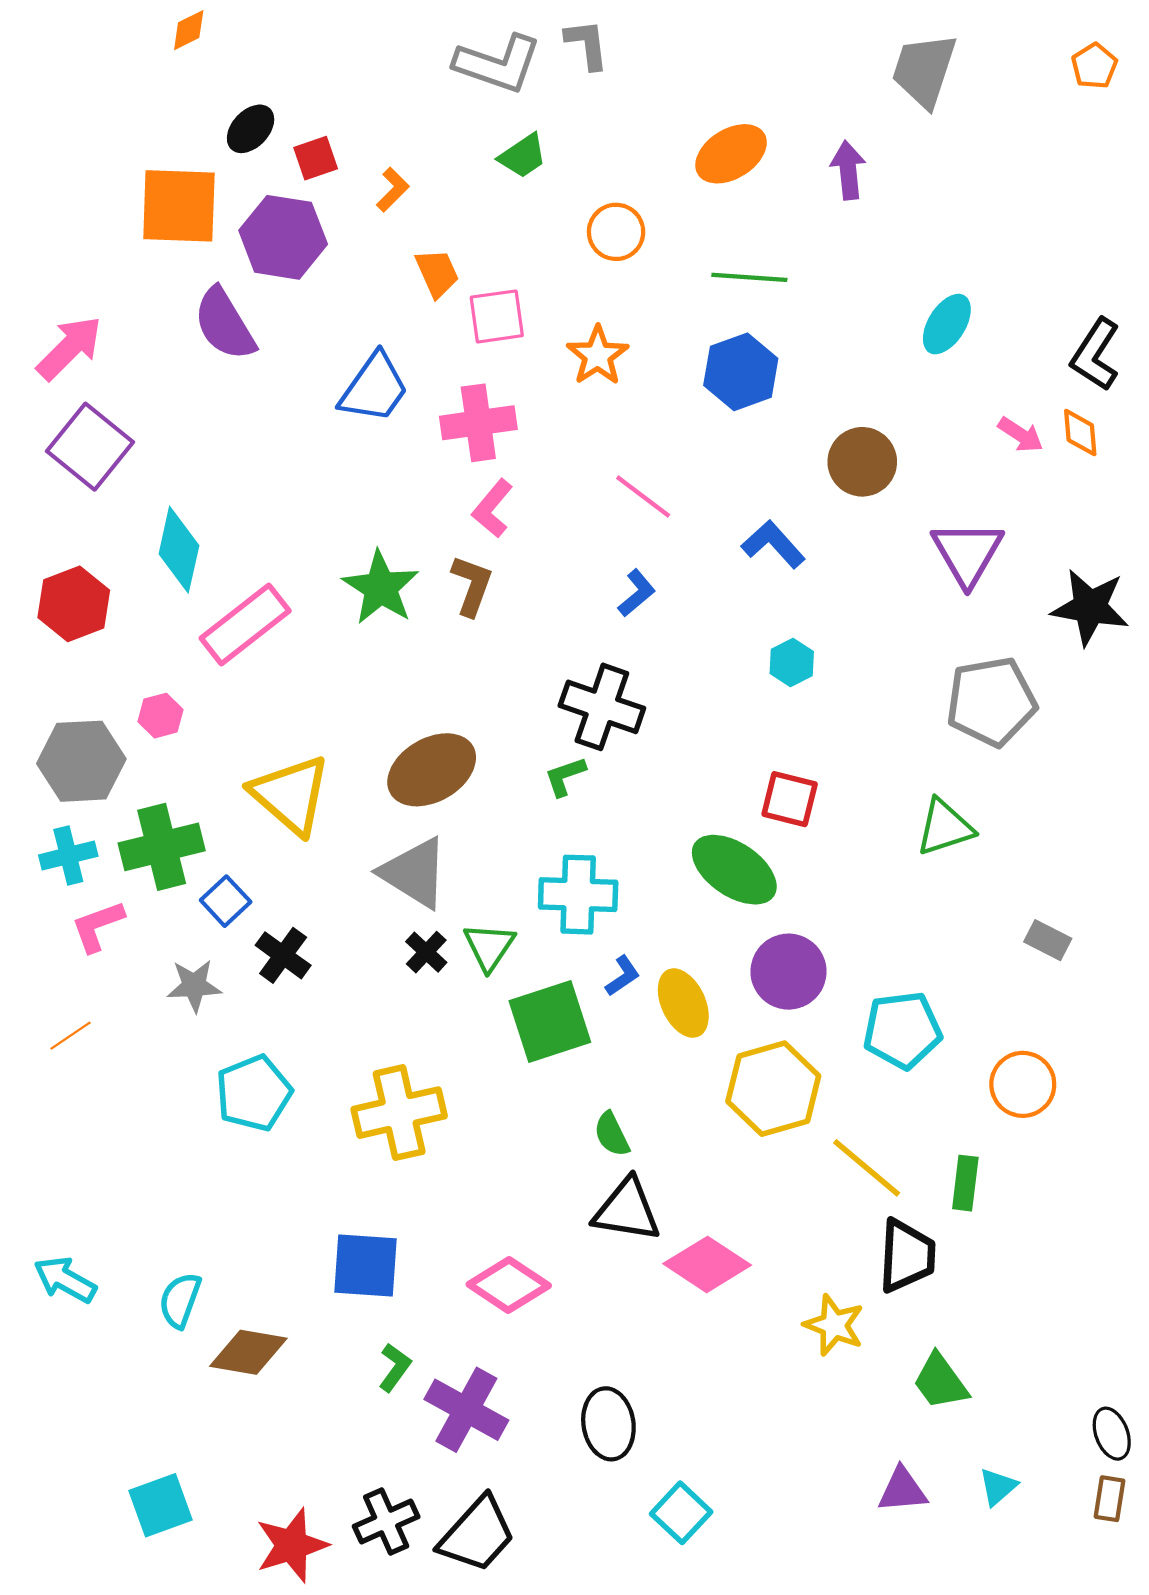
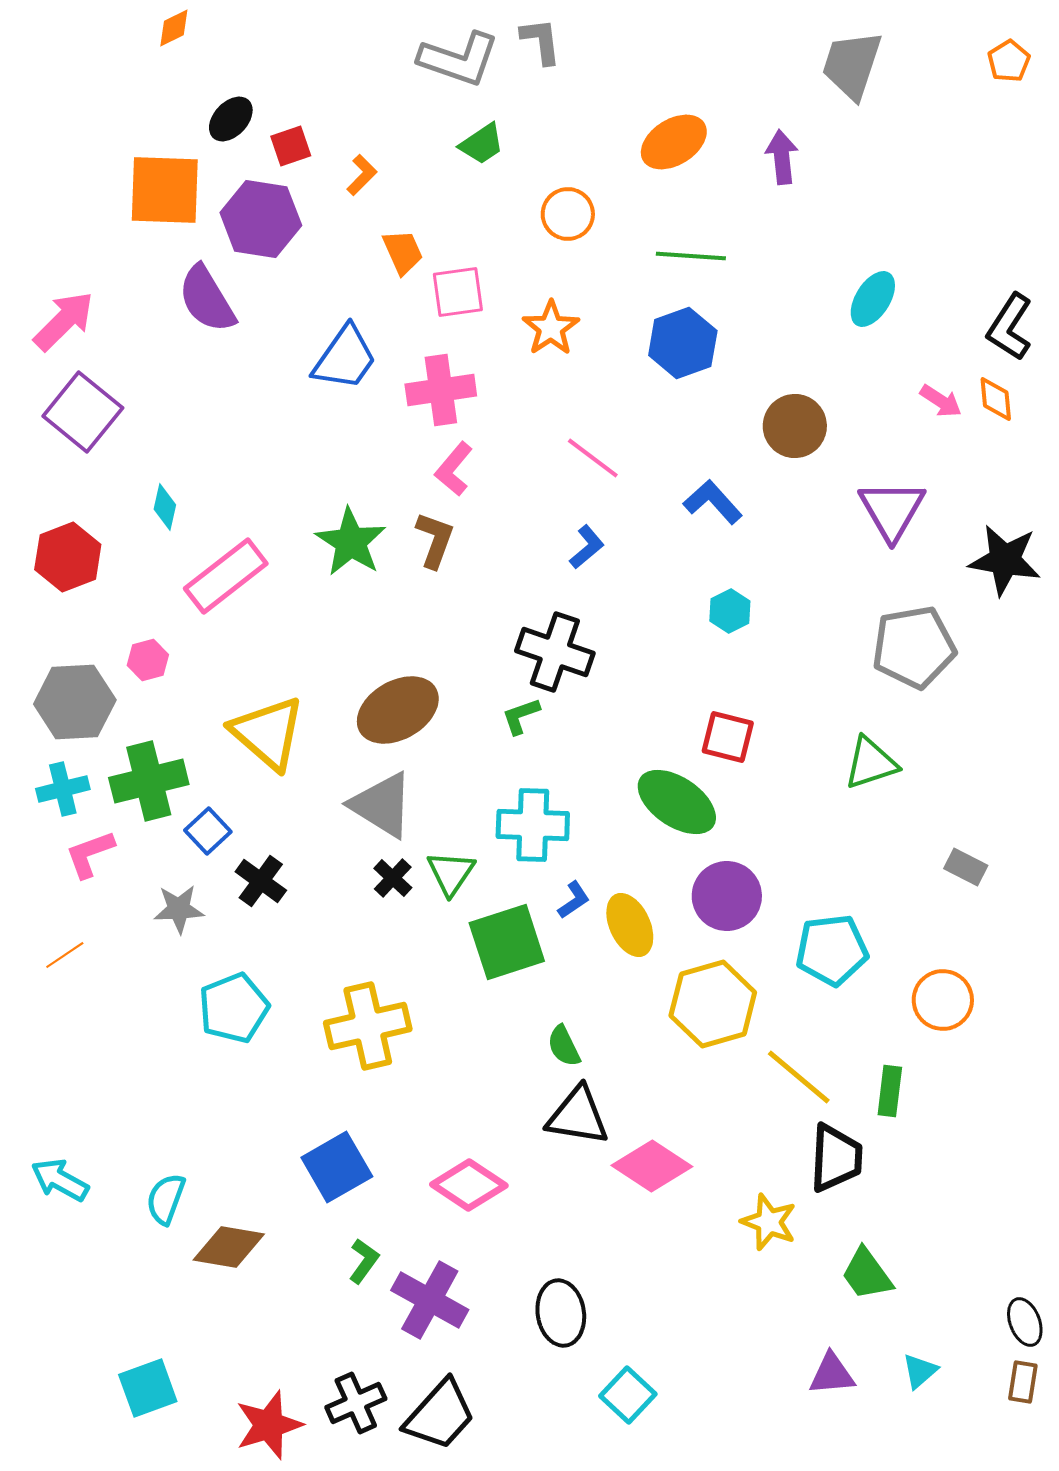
cyan diamond: (179, 550) -> (165, 507), size x0.6
blue square: (366, 1266) -> (337, 1167), turned -34

